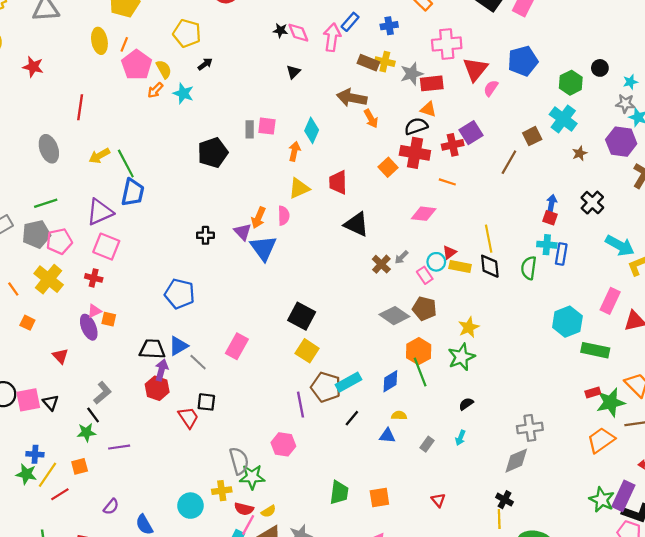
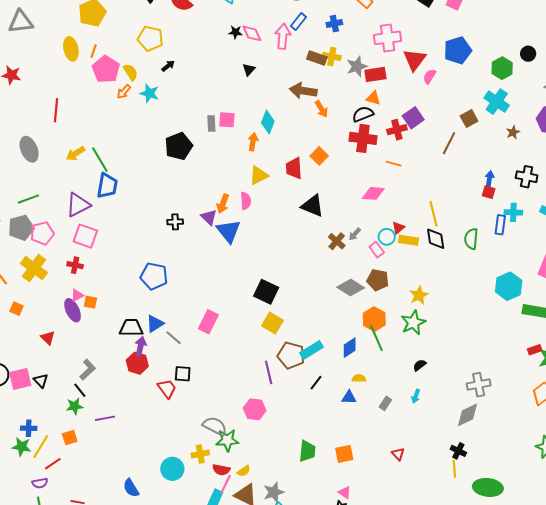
orange square: (388, 167) -> (319, 156), moved
black cross: (592, 203) -> (527, 177), turned -30
cyan cross: (547, 245) -> (513, 212), moved
gray semicircle: (239, 461) -> (215, 426), turned -45
purple semicircle: (111, 507) -> (40, 483), moved, turned 42

